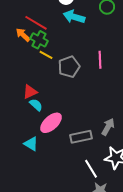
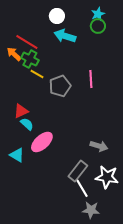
gray arrow: (108, 127) -> (99, 146), turned 78
gray rectangle: (81, 137) -> (78, 171), moved, turned -40
cyan triangle: (31, 144) -> (17, 155), moved

